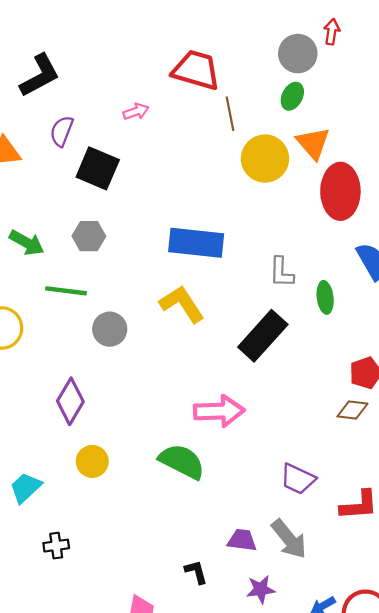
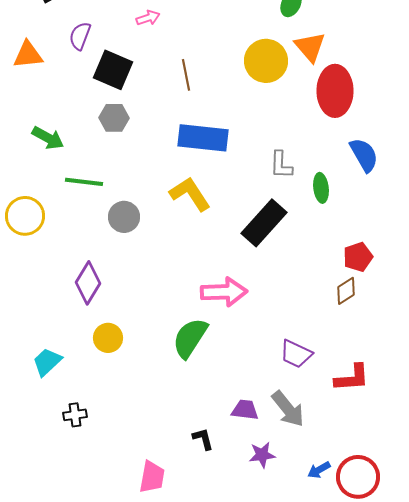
brown line: (230, 114) -> (186, 75), moved
gray hexagon: (89, 236) -> (114, 118), moved
brown diamond: (352, 410) -> (346, 291), turned -40
green semicircle: (182, 461) -> (190, 338), turned -84

